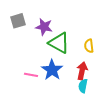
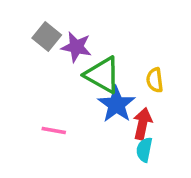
gray square: (18, 21) -> (47, 37), moved, turned -35
blue star: (52, 70) -> (116, 104), moved

